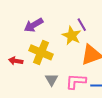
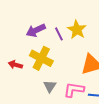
purple line: (82, 25) -> (59, 34), moved
yellow star: (72, 36) -> (77, 30), moved

